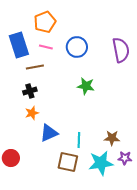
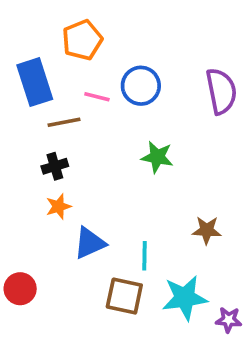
pink line: (46, 47) -> (97, 97), moved
brown star: (112, 138) -> (207, 230), moved
purple star: (125, 158) -> (229, 320), moved

